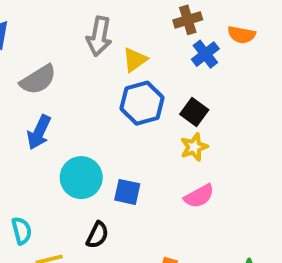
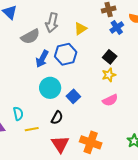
gray arrow: (99, 36) -> (52, 23), moved
blue hexagon: (142, 103) -> (66, 54), moved
blue arrow: (39, 132) -> (42, 59), moved
blue square: (127, 192) -> (73, 96), turned 32

